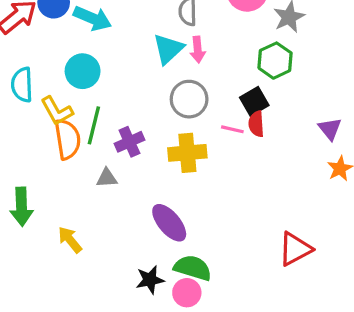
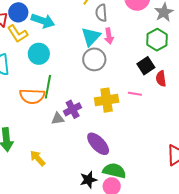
gray circle: (189, 99) -> (94, 59), moved
yellow L-shape: (57, 111) -> (18, 34), moved
red semicircle: (256, 124) -> (161, 79), moved
pink line: (232, 129) -> (135, 94), moved
orange semicircle: (67, 139) -> (32, 96), turned 105
purple cross: (129, 142) -> (73, 109), moved

